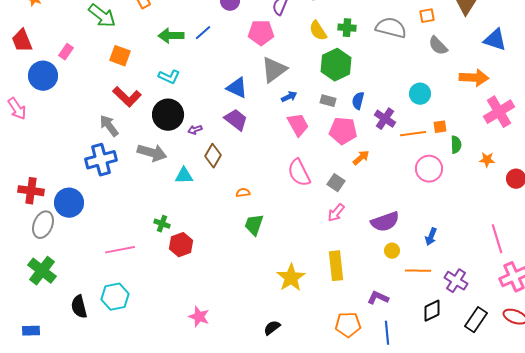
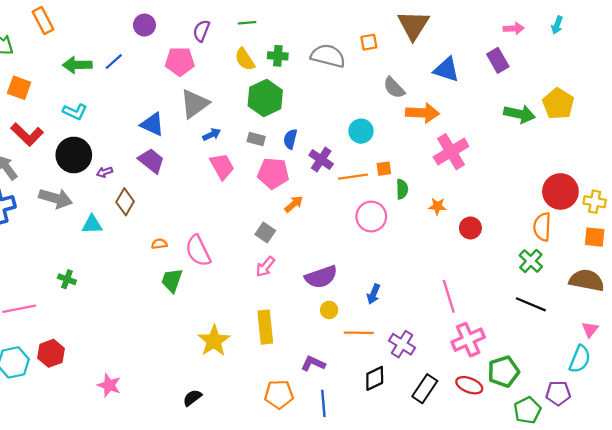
gray semicircle: (438, 46) -> (394, 88), moved
pink semicircle: (299, 173) -> (198, 251), moved
red hexagon: (181, 245) -> (51, 353), moved

